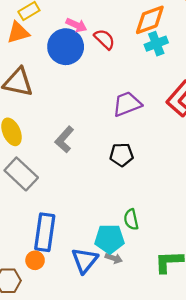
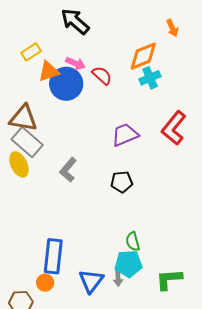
orange triangle: (18, 33) -> (49, 71), moved
gray rectangle: (21, 174) -> (27, 142), moved
cyan pentagon: (110, 239) -> (128, 264), moved
gray arrow: (114, 258) -> (118, 278), turned 70

